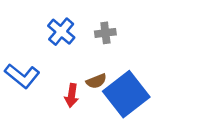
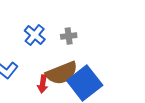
brown semicircle: (96, 81) -> (62, 73), size x2.0

